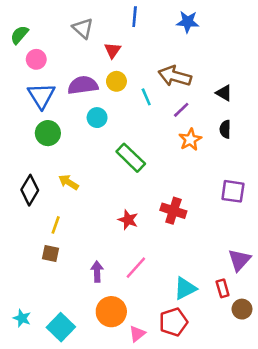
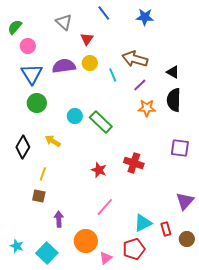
blue line: (135, 17) -> (104, 13), turned -42
cyan circle: (97, 118) -> (75, 116), moved
black semicircle: (225, 129) -> (174, 100), size x1.6
orange star: (190, 140) -> (147, 108), turned 30
purple arrow: (97, 272) -> (59, 219), moved
red rectangle: (223, 288) -> (166, 229), moved

